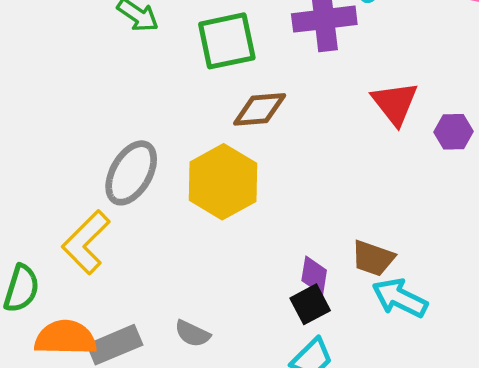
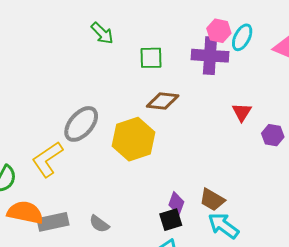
green square: (227, 41) -> (151, 58), size x0.7
red triangle: (395, 103) -> (242, 112), size x0.7

